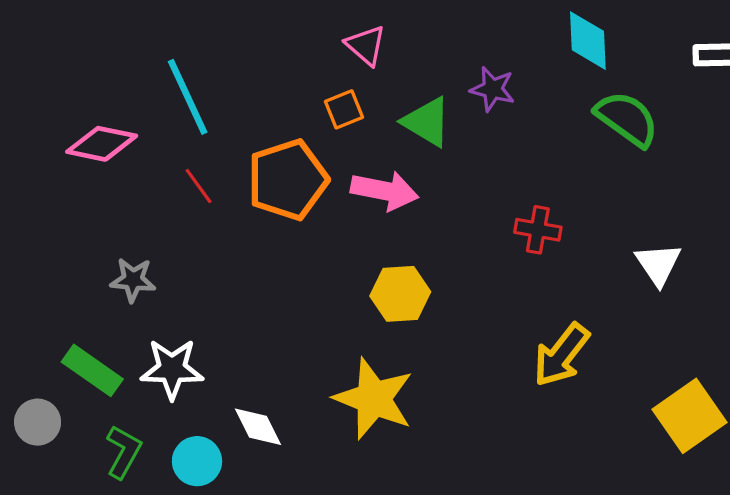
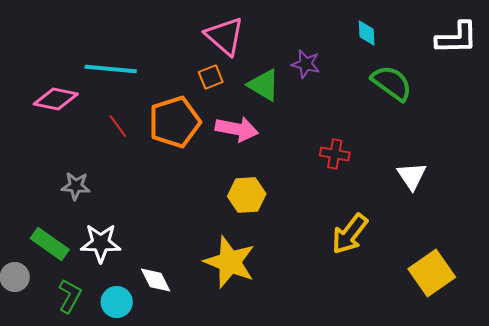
cyan diamond: (588, 41) -> (367, 33), size x0.7
pink triangle: (366, 45) -> (225, 36), size x1.5
cyan line: (188, 97) -> (111, 69), turned -60

